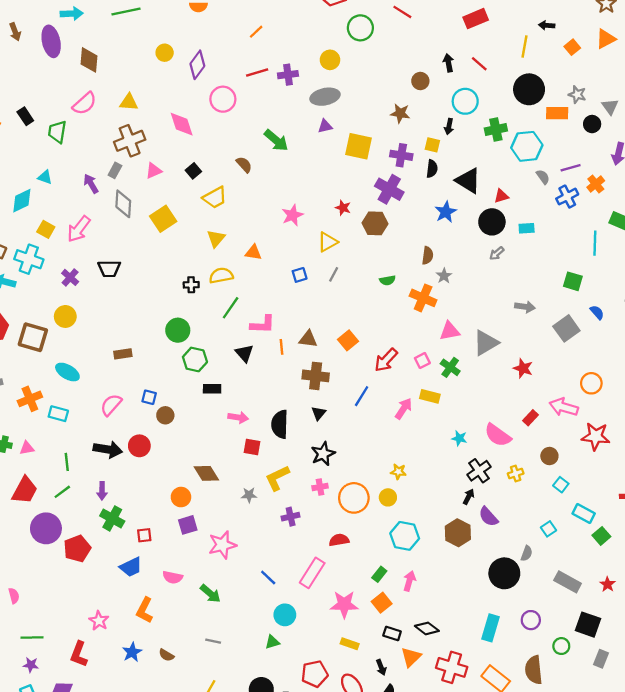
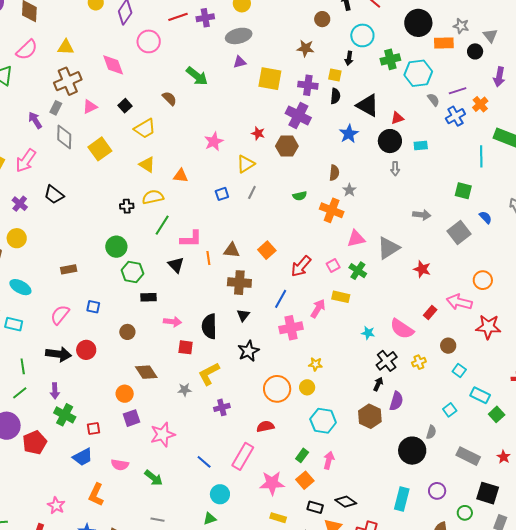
yellow triangle: (216, 238) -> (147, 165), turned -36
gray arrow: (497, 253) -> (395, 169), turned -48
black trapezoid: (109, 269) -> (54, 195), turned 40
brown circle: (165, 415) -> (127, 332), moved
pink cross: (320, 487) -> (291, 328), moved, size x1.6
purple semicircle: (488, 517) -> (396, 401), turned -120

